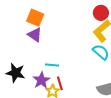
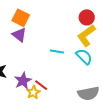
cyan line: (52, 65) -> (57, 52), moved
red line: (60, 83) -> (41, 85), turned -40

